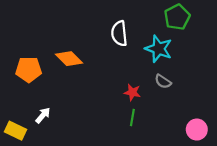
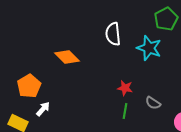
orange pentagon: (29, 69) -> (29, 86), moved, turned -30
gray semicircle: (163, 81) -> (153, 103), moved

